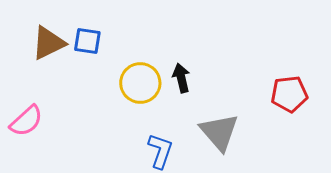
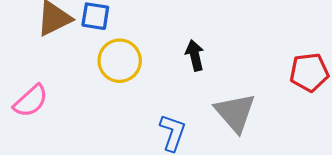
yellow circle: (140, 83) -> (120, 61), moved

